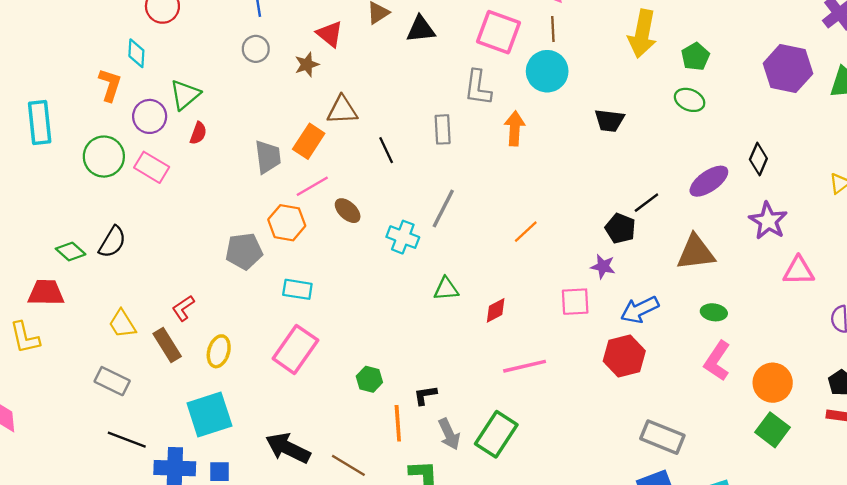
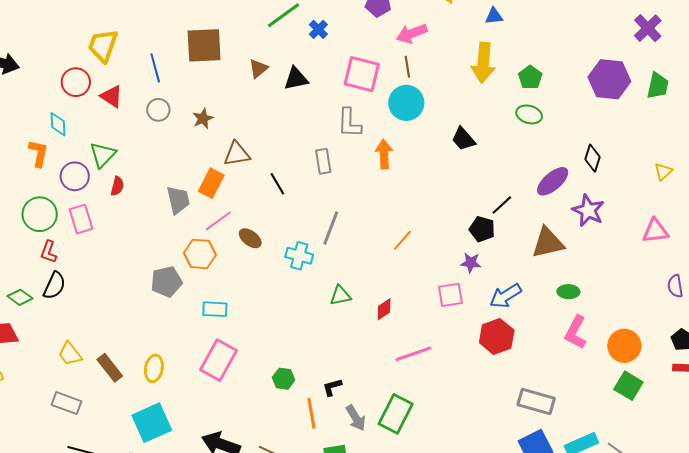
red triangle: (330, 34) -> (112, 96), moved
black trapezoid: (609, 120) -> (463, 139), turned 48
pink rectangle: (152, 167) -> (81, 219), turned 48
purple star: (768, 221) -> (588, 211), moved
pink triangle: (799, 271) -> (655, 231), moved
red L-shape: (183, 308) -> (49, 252), moved, turned -30

